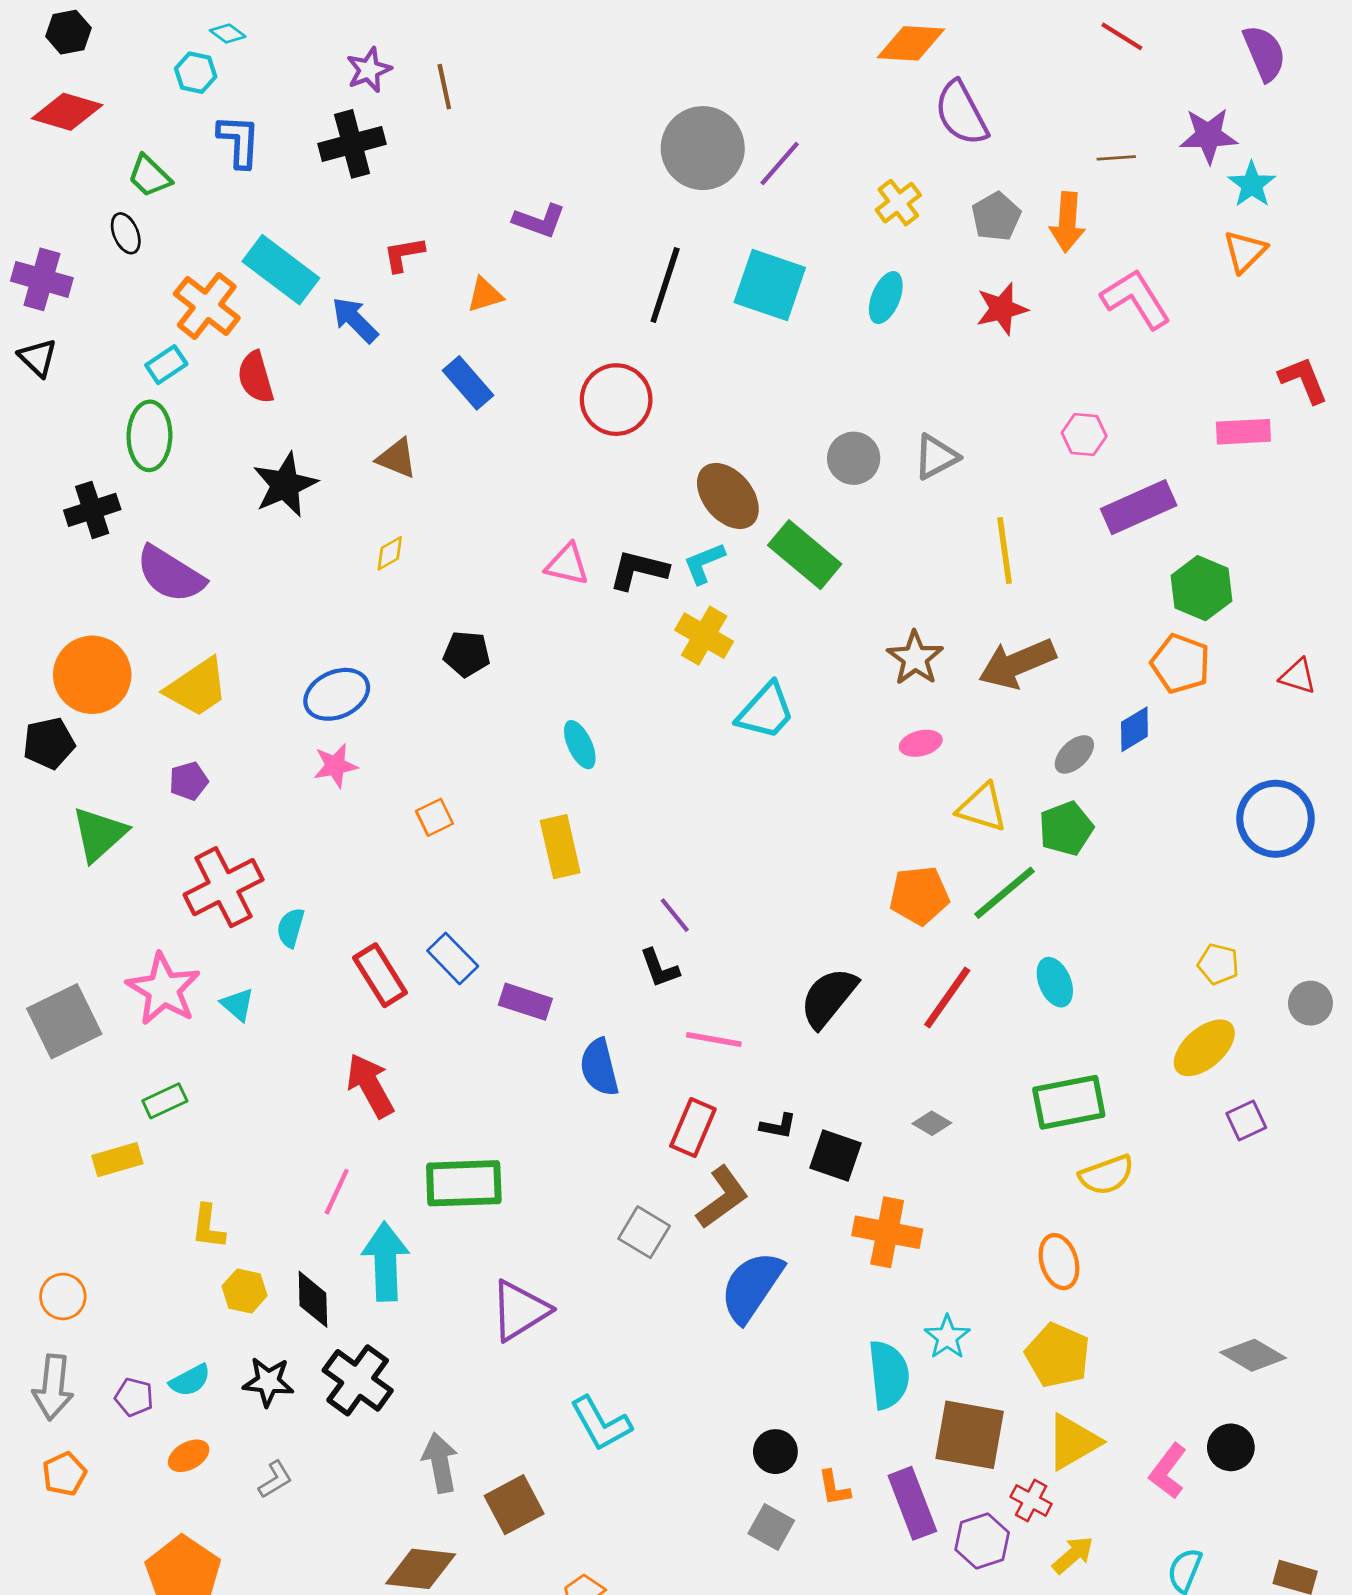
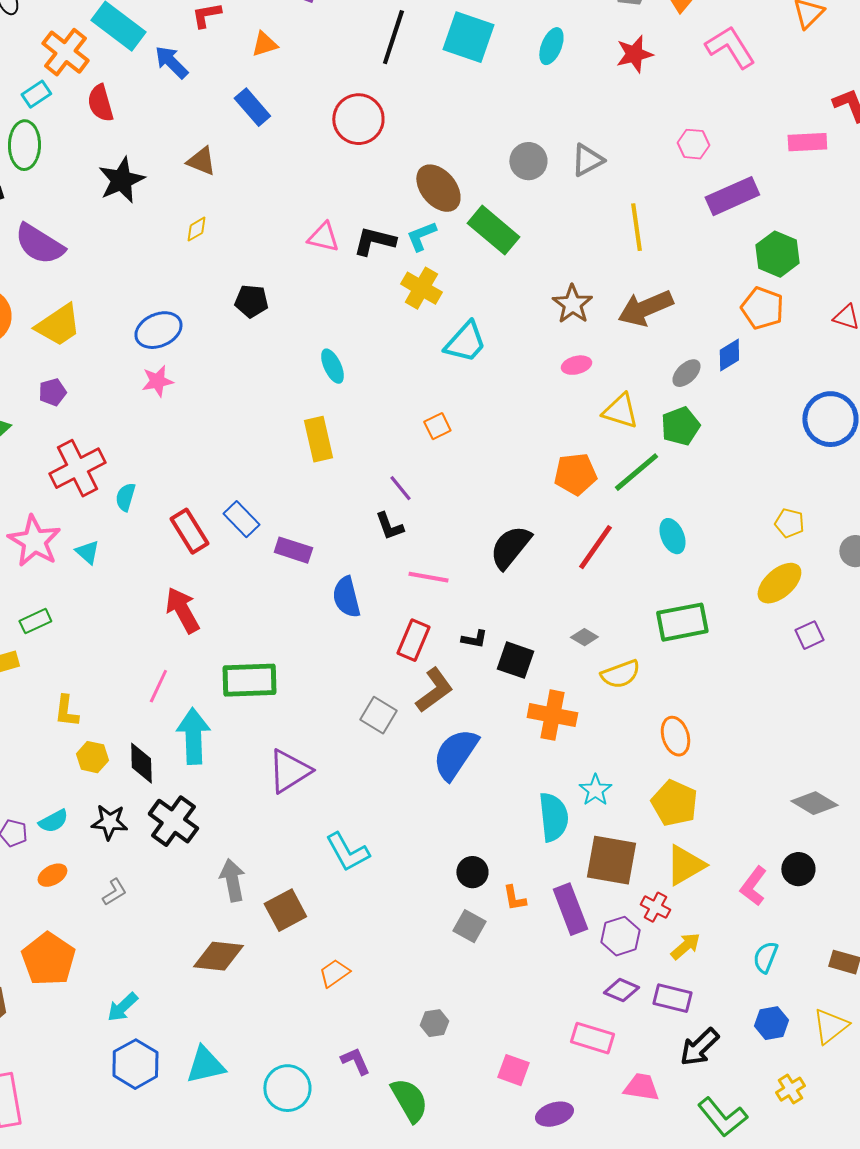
orange square: (434, 817) -> (437, 426), moved
yellow semicircle: (1107, 1175) -> (620, 674), moved

